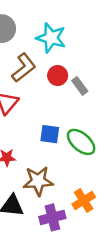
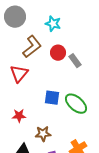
cyan star: (51, 38) -> (53, 24), size x0.7
brown star: (38, 181) -> (43, 134), size x0.7

